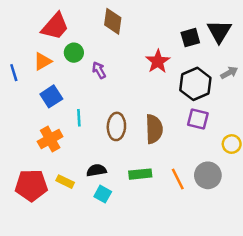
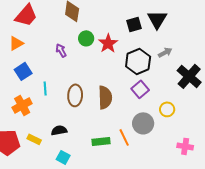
green circle: (74, 53) -> (86, 38), moved
purple square: (198, 119) -> (140, 89), turned 36
green rectangle: (140, 174) -> (101, 141), moved
gray circle: (208, 175) -> (143, 123), moved
cyan square: (103, 194) -> (63, 157), moved

